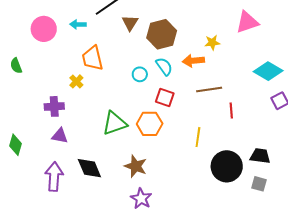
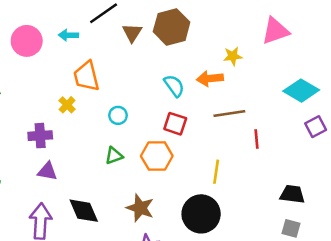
brown hexagon: (162, 34) -> (172, 27), moved
cyan circle: (140, 74) -> (118, 115), moved
green triangle: (115, 123) -> (114, 156), size x0.6
black circle: (227, 166) -> (201, 214), moved

